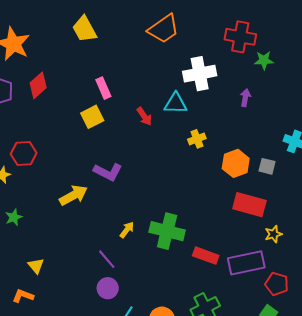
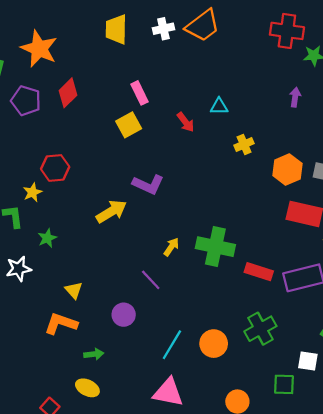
yellow trapezoid: (84, 29) -> (116, 29), turned 32
white cross: (200, 74) -> (163, 29), moved, size x0.6
cyan triangle: (176, 103) -> (219, 106), size x0.7
purple circle: (108, 288) -> (124, 315), moved
orange L-shape: (23, 296) -> (61, 324), size x1.4

